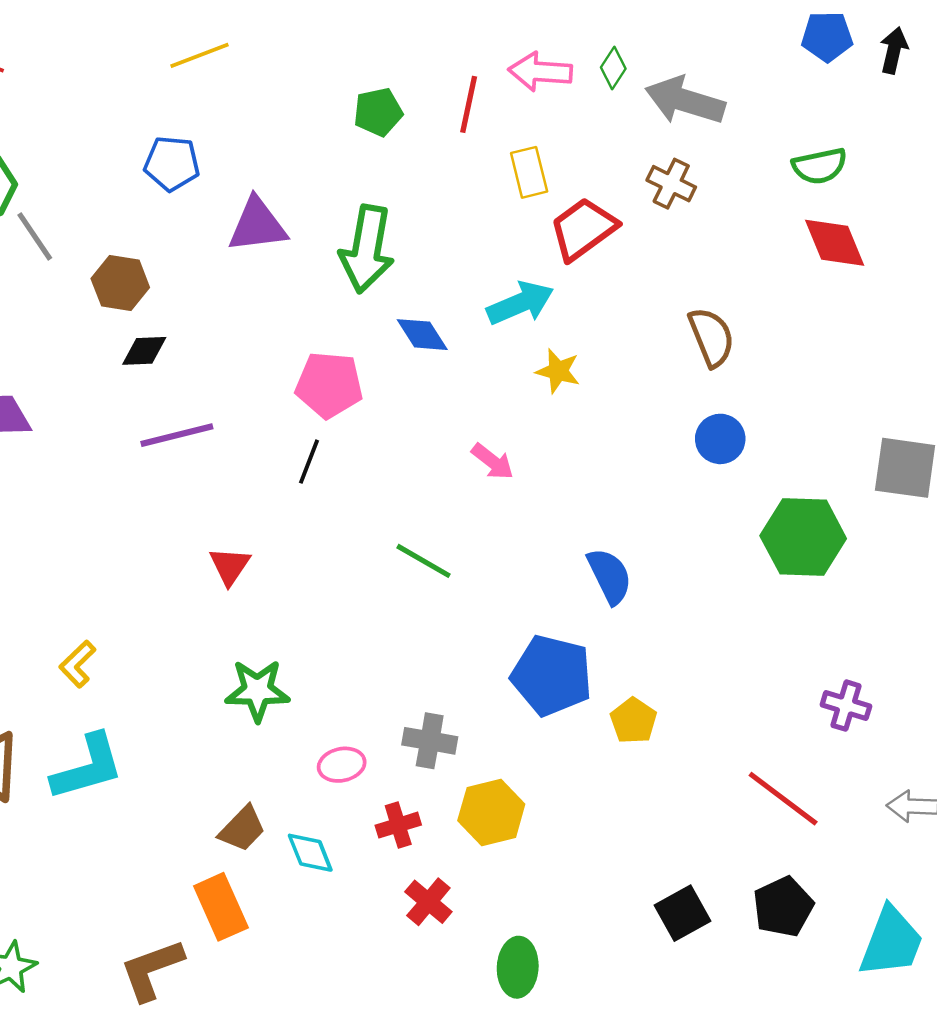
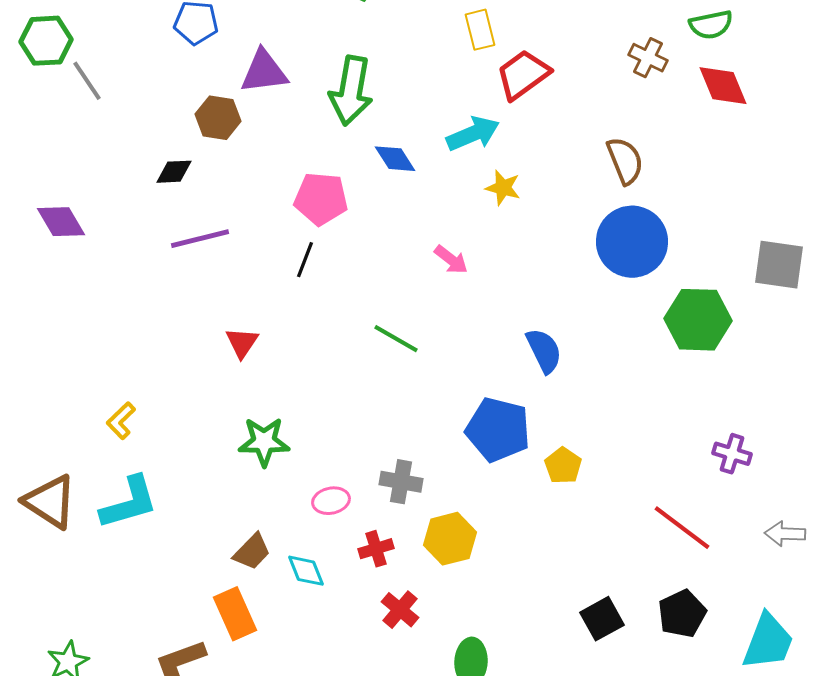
brown cross: (671, 184) -> (648, 58), moved
brown hexagon: (120, 283) -> (218, 118), moved
blue circle: (720, 439) -> (632, 242), size x1.8

